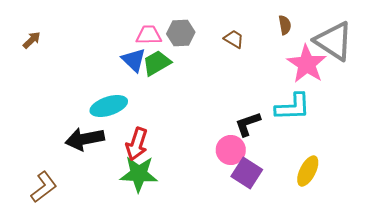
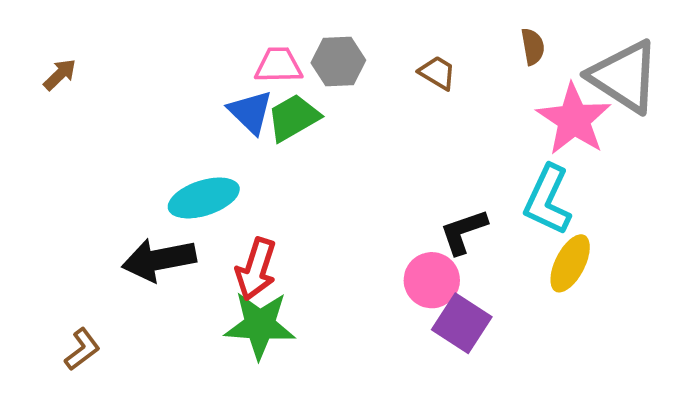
cyan L-shape: (293, 107) -> (548, 200), turned 117
yellow ellipse: (308, 171) -> (570, 263), moved
brown L-shape: (44, 187) -> (82, 349), size x0.7

